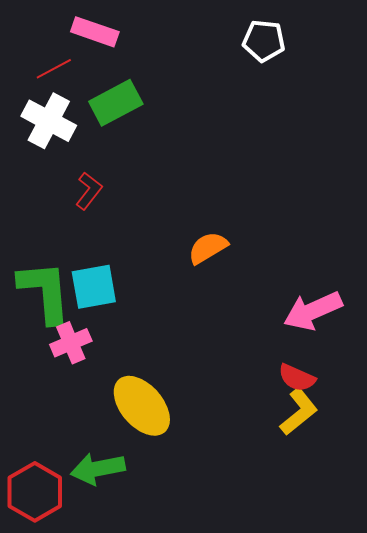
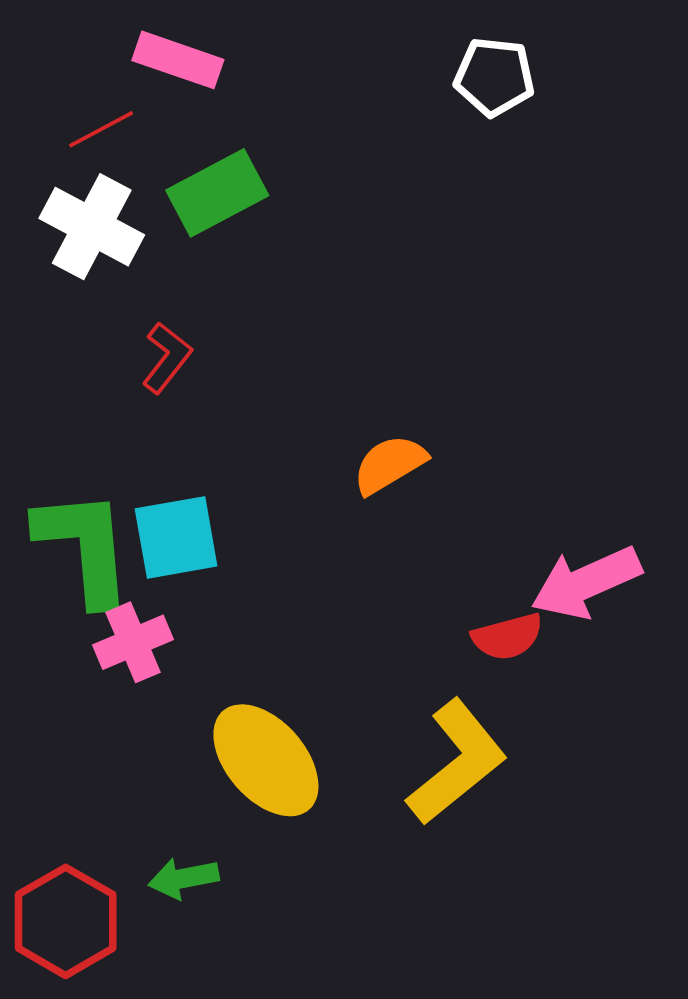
red semicircle: (297, 378) -> (507, 637), moved, turned -39
yellow L-shape: (299, 412) -> (457, 762), moved, size x1.4
green arrow: (98, 469) -> (184, 878), size x0.7

